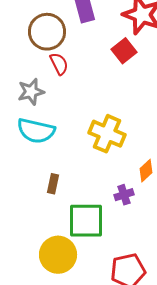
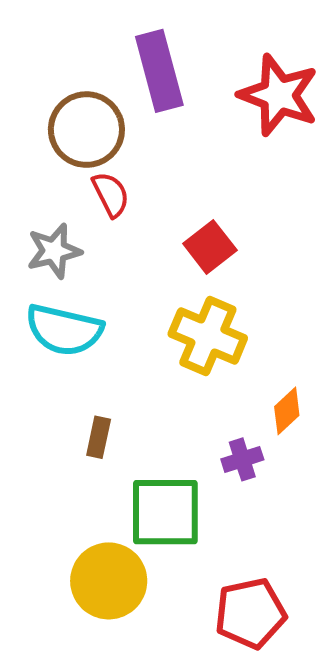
red square: (124, 51) -> (210, 247), moved

